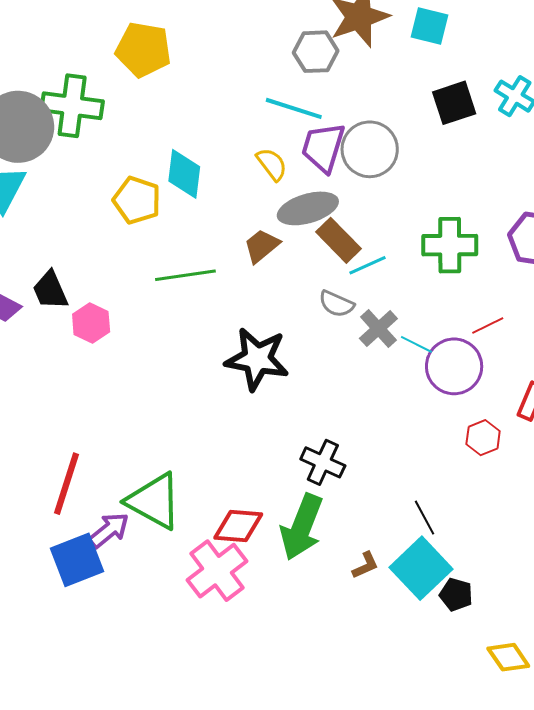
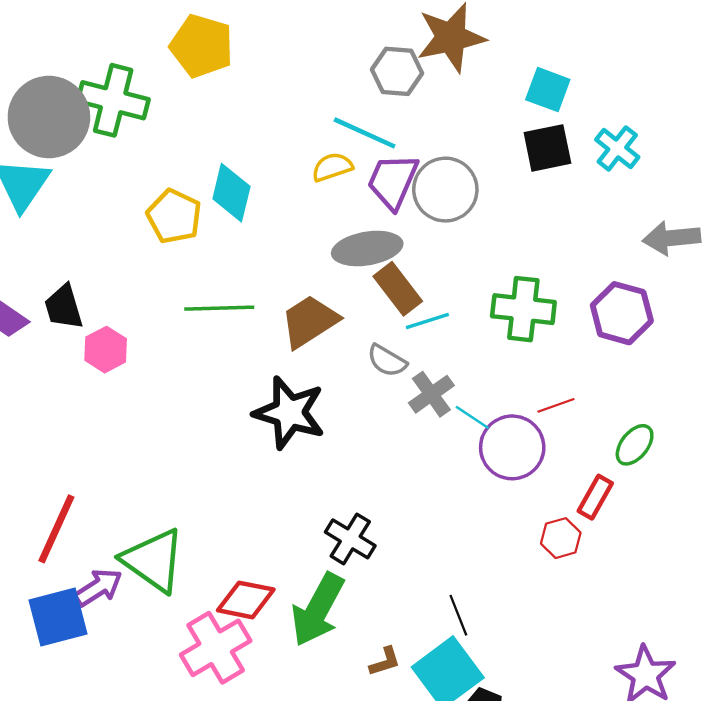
cyan square: (430, 26) -> (548, 90), moved
yellow semicircle: (272, 164) -> (332, 167), moved, turned -78
brown trapezoid: (262, 246) -> (309, 321), moved, size x1.4
red hexagon: (483, 438) -> (561, 538), moved

